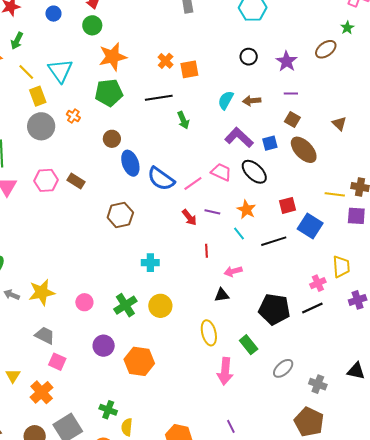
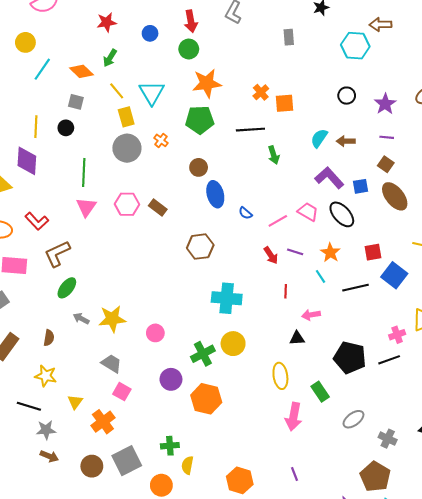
blue semicircle: (161, 179) -> (245, 213), size x0.5
cyan cross: (150, 263) -> (227, 298), size x1.6
green cross: (125, 305) -> (203, 354), moved
green cross: (108, 410) -> (170, 446), turned -30

